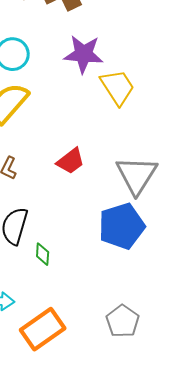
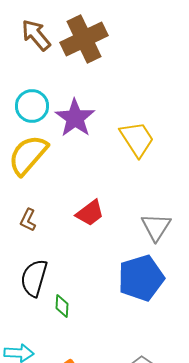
purple star: (84, 54) -> (75, 118), moved, turned 30
gray triangle: (137, 175) -> (156, 227), size x0.7

